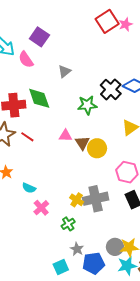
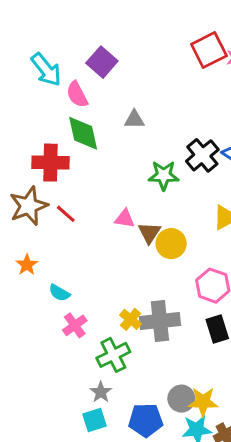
gray triangle: (64, 71) -> (134, 119), turned 32
green diamond: (39, 98) -> (83, 133), moved
green cross: (68, 224) -> (113, 355), size x1.5
gray star: (77, 249) -> (101, 392), moved

